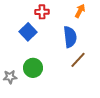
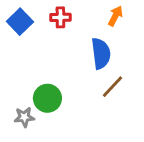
blue square: (28, 32) -> (20, 22), moved
gray star: (10, 77) -> (24, 117), moved

